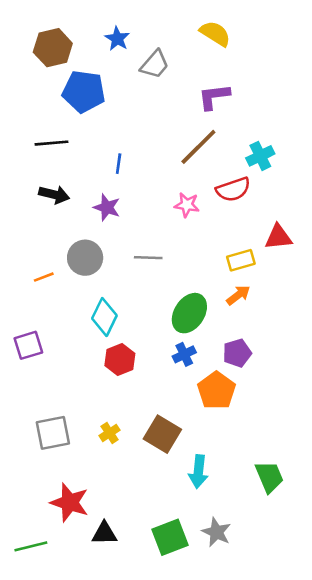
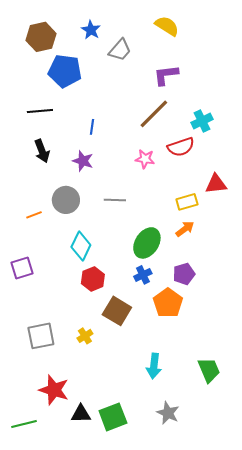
black arrow: (54, 195) -> (42, 151), turned 55
brown square: (162, 434) -> (117, 311), moved
green square: (170, 537) -> (113, 417), moved

